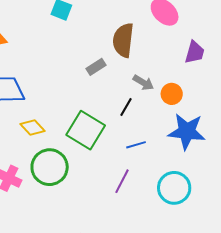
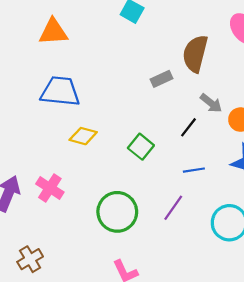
yellow diamond: (33, 128) -> (83, 136), turned -40
green square: (86, 130) -> (141, 147), size x0.6
green circle: (50, 167) -> (117, 212), moved

